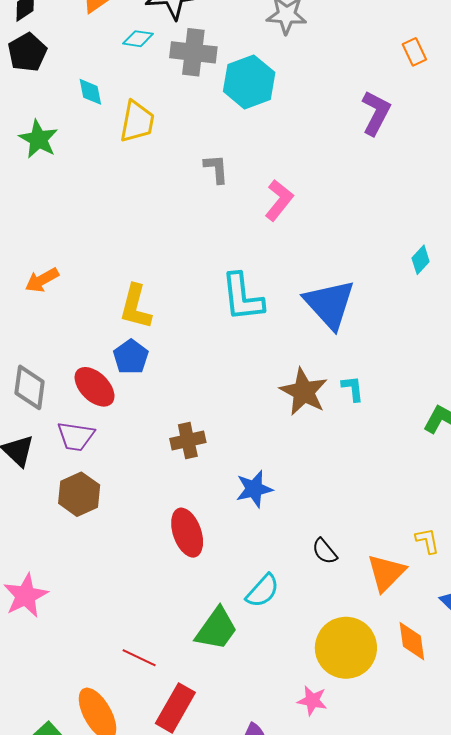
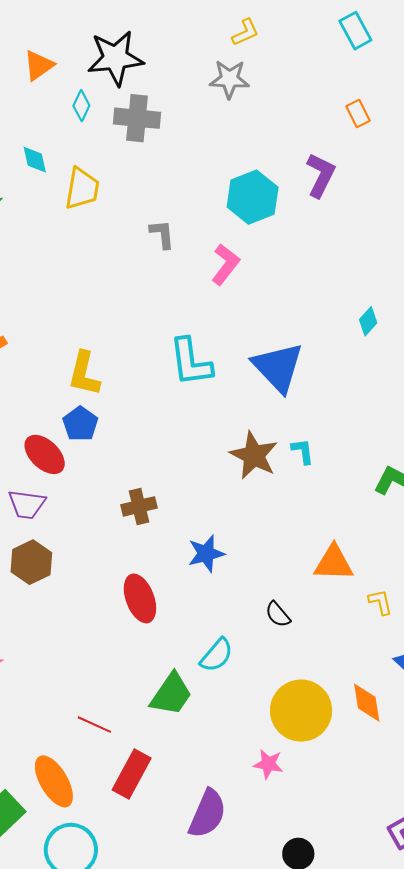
cyan diamond: (138, 39) -> (81, 106), turned -72
cyan hexagon: (249, 82) -> (253, 197), moved
orange triangle: (386, 573) -> (334, 563), moved, turned 48

